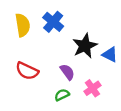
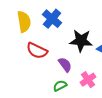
black star: (85, 46) -> (81, 41), turned 30
red semicircle: (27, 71) -> (37, 51), moved

